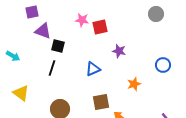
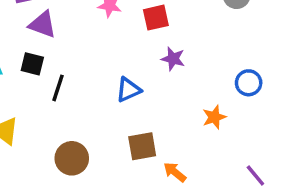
red square: (100, 27) -> (156, 18), moved
black square: (58, 46) -> (32, 64), moved
orange star: (134, 84) -> (214, 117), moved

